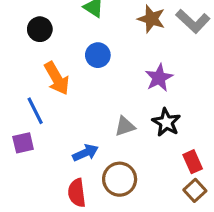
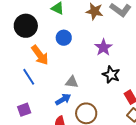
black circle: (40, 29) -> (26, 26), size x1.5
gray triangle: (125, 126) -> (72, 82), moved, turned 32
purple square: (23, 143) -> (24, 110), moved

